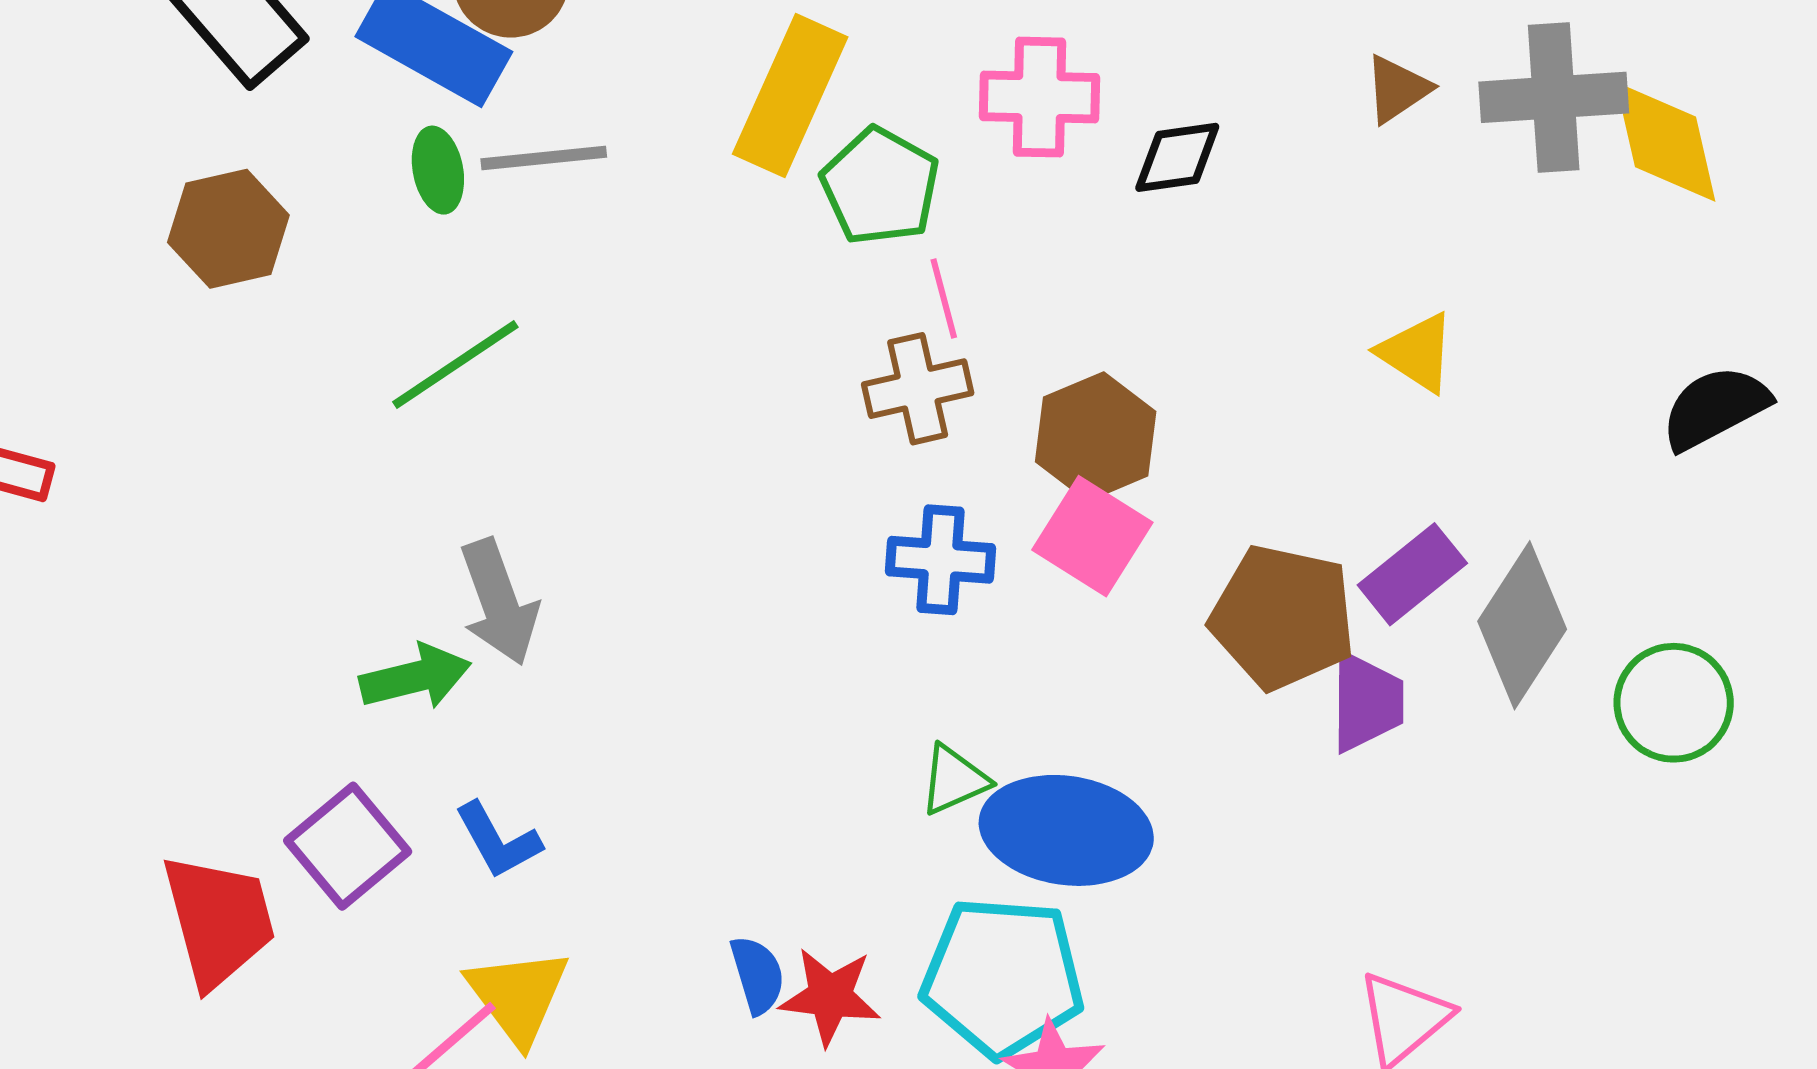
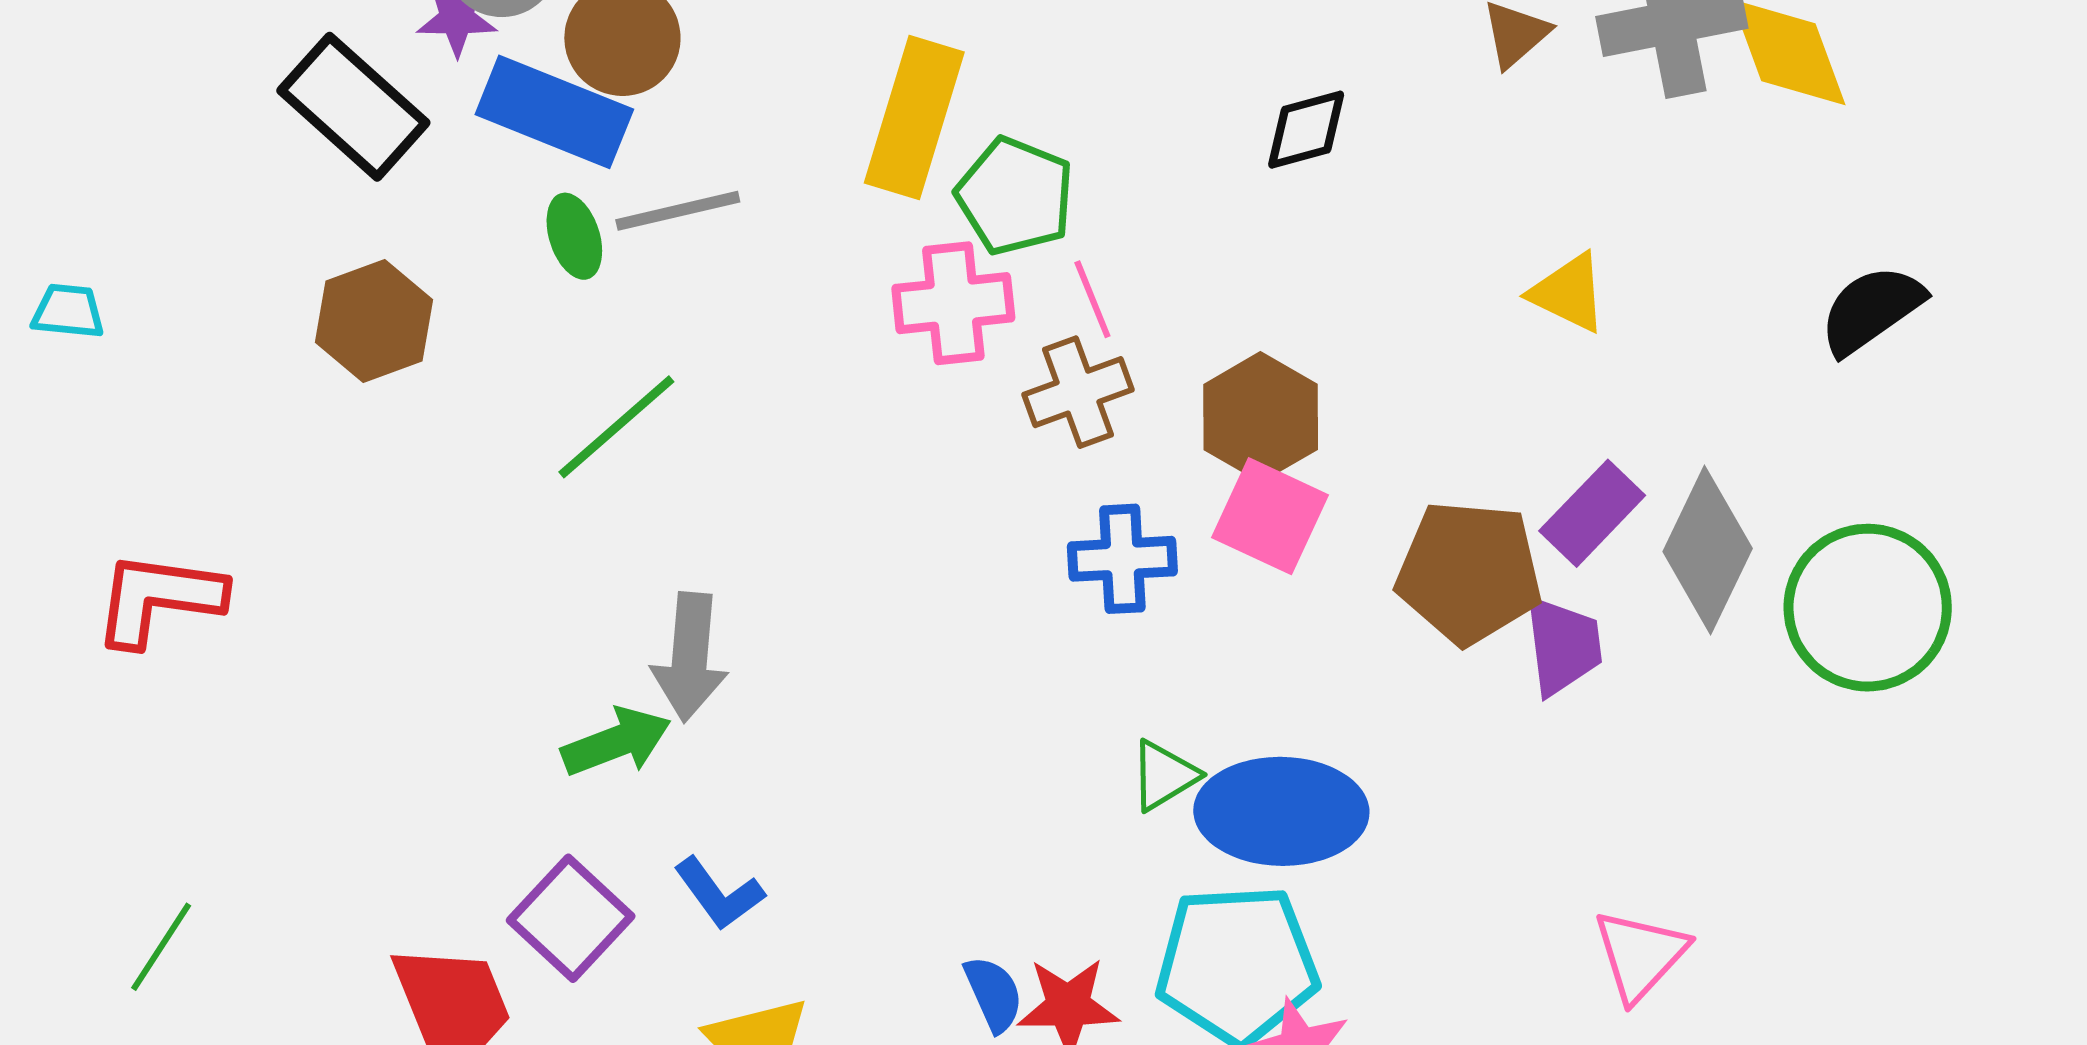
pink cross: (1039, 97) -> (953, 303), moved
gray arrow: (499, 602) -> (690, 657), turned 32
green circle: (1674, 703) -> (1868, 608), size x1.4

